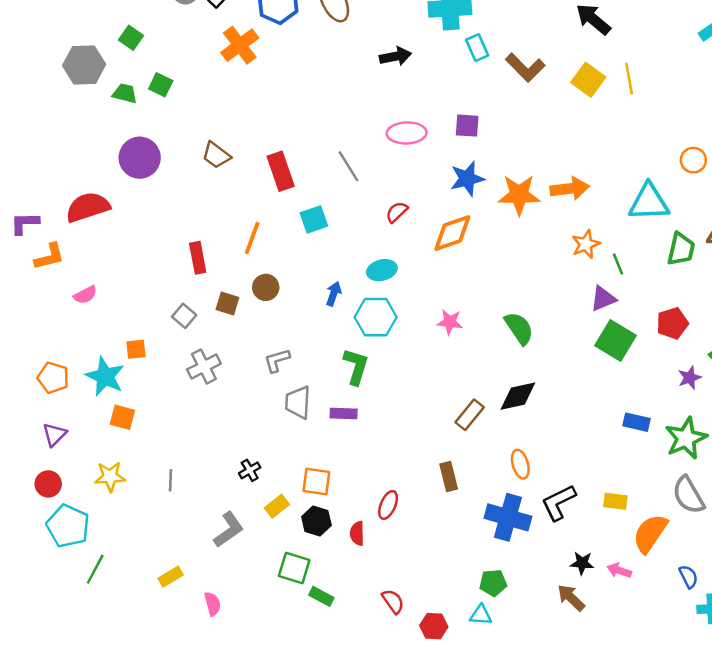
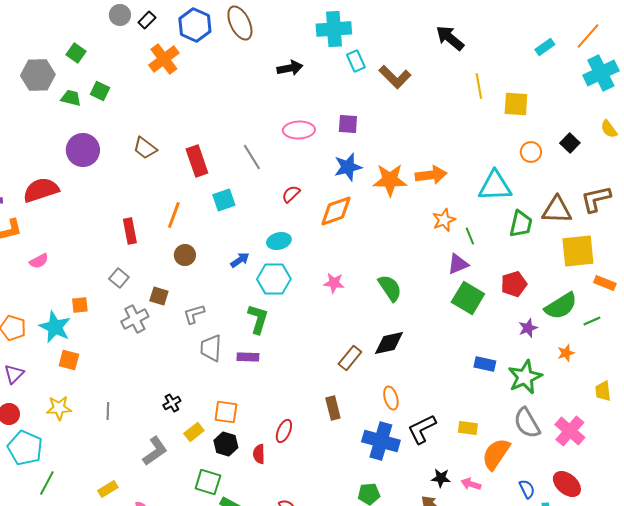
yellow square: (588, 80) -> (516, 104), moved, turned -32
blue arrow: (334, 294) -> (240, 260), turned 36
brown square: (227, 303) -> (159, 296), moved

